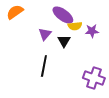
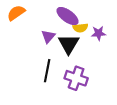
black triangle: (64, 41) -> (69, 44), size x1.5
purple cross: (94, 78) -> (76, 78), moved

